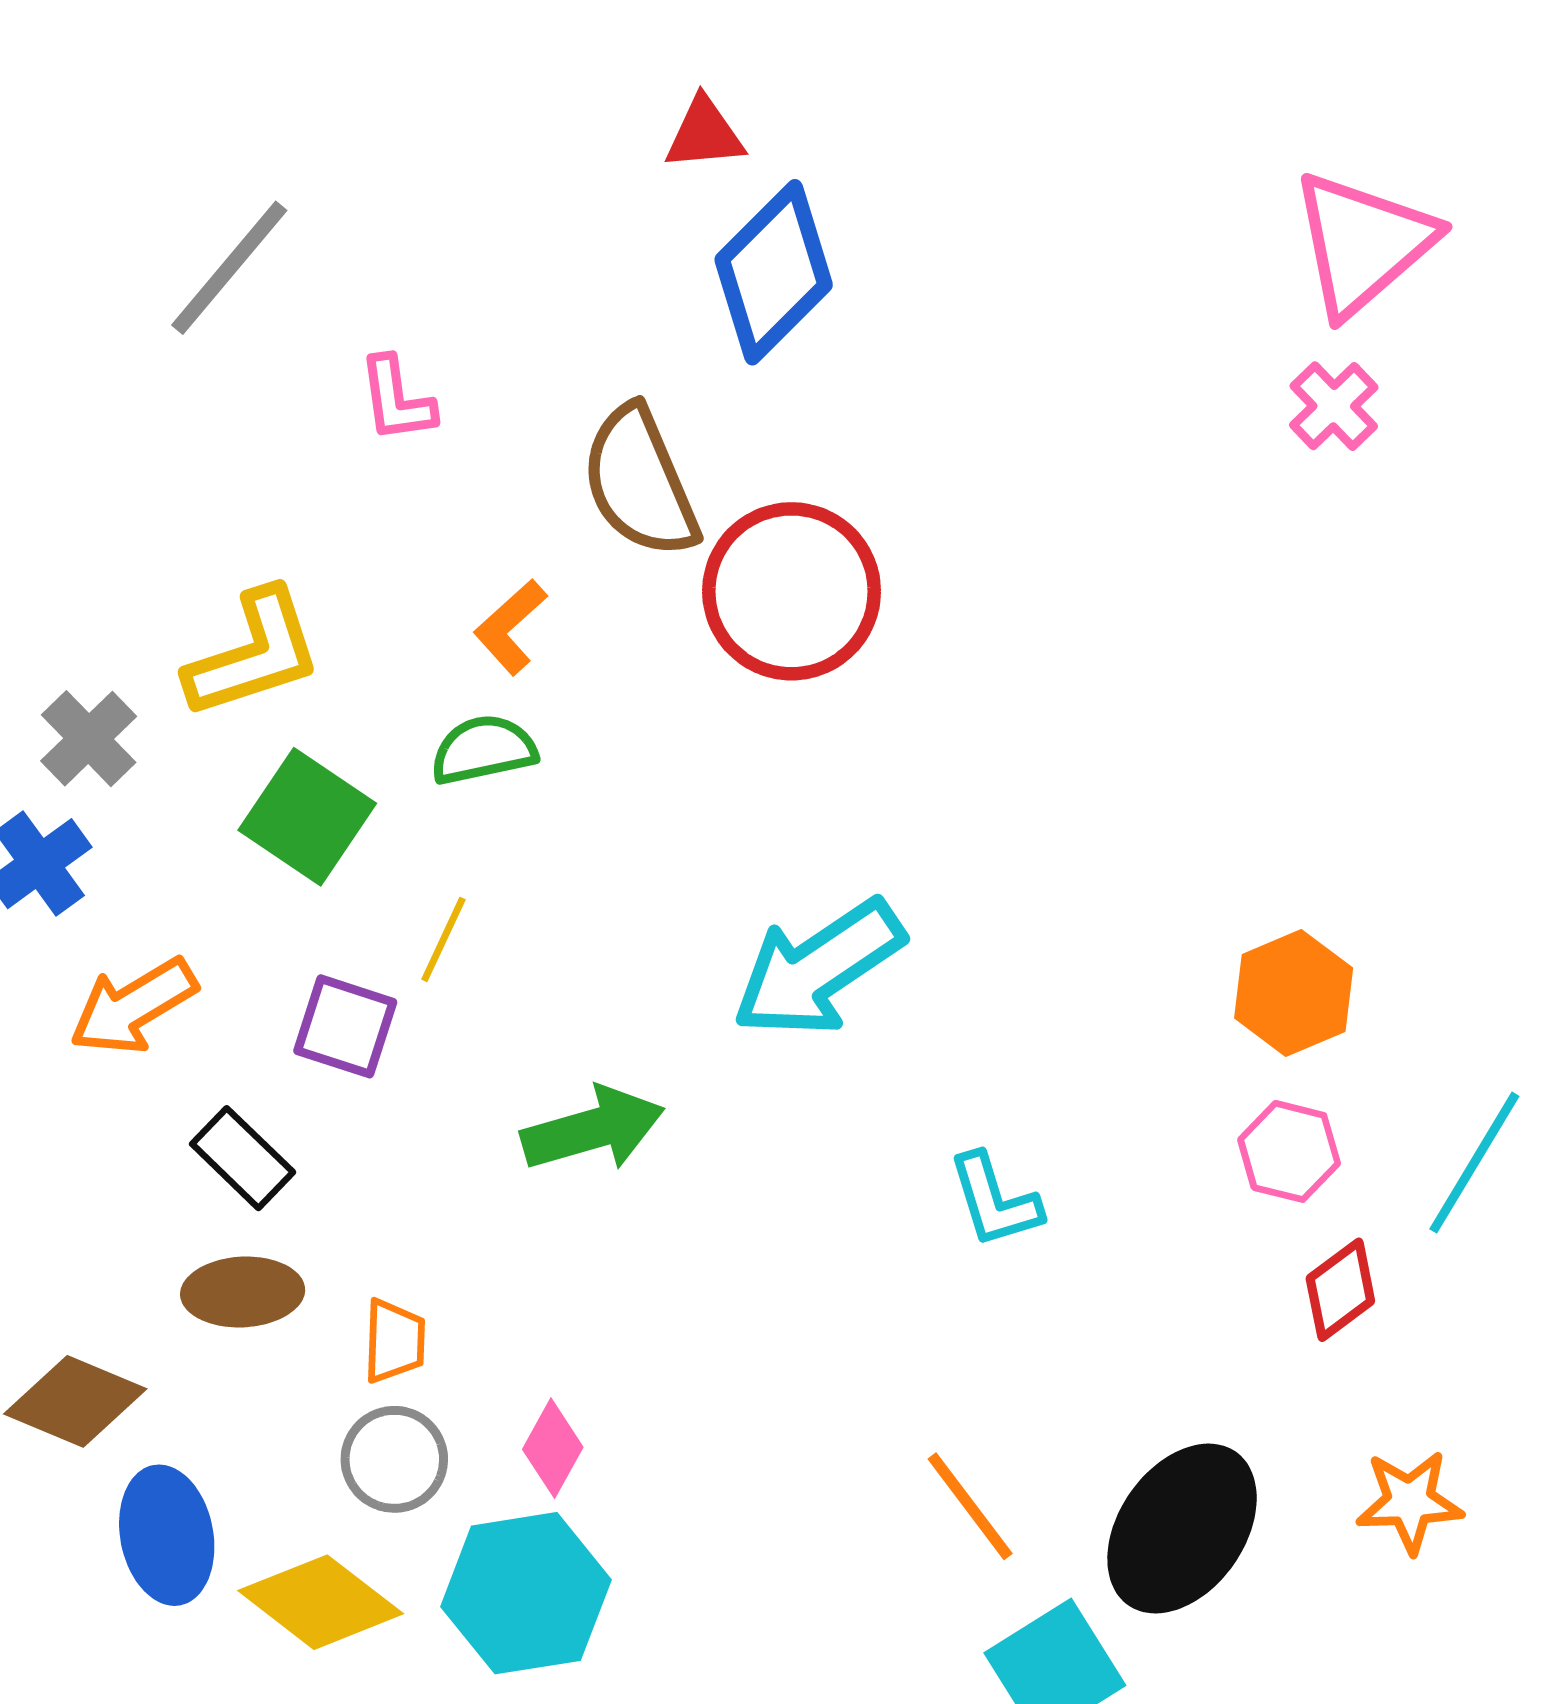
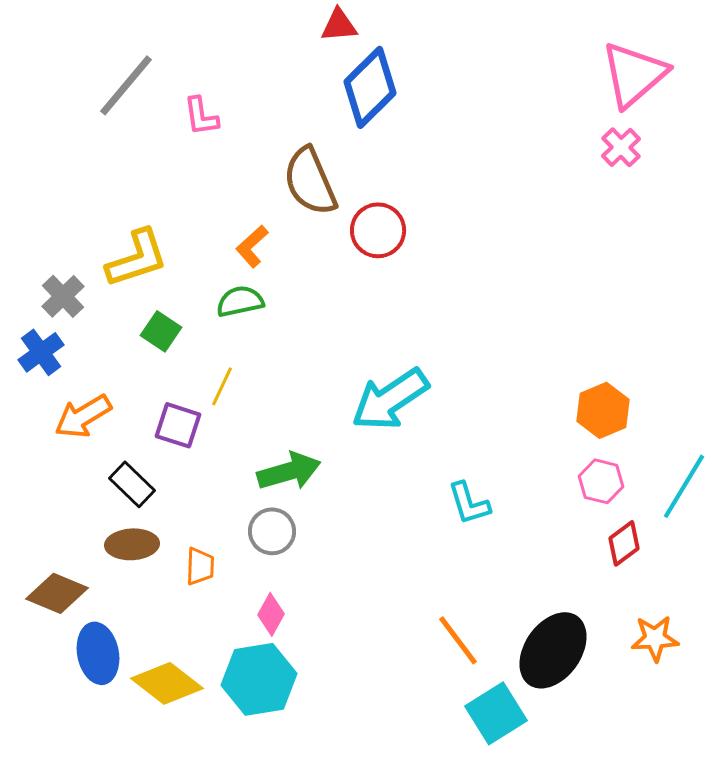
pink L-shape: (397, 399) -> (201, 116), moved
red circle: (792, 591) -> (378, 230), size x0.7
green square: (307, 817) -> (161, 331), size x0.7
gray circle: (394, 1459) -> (272, 531), moved

